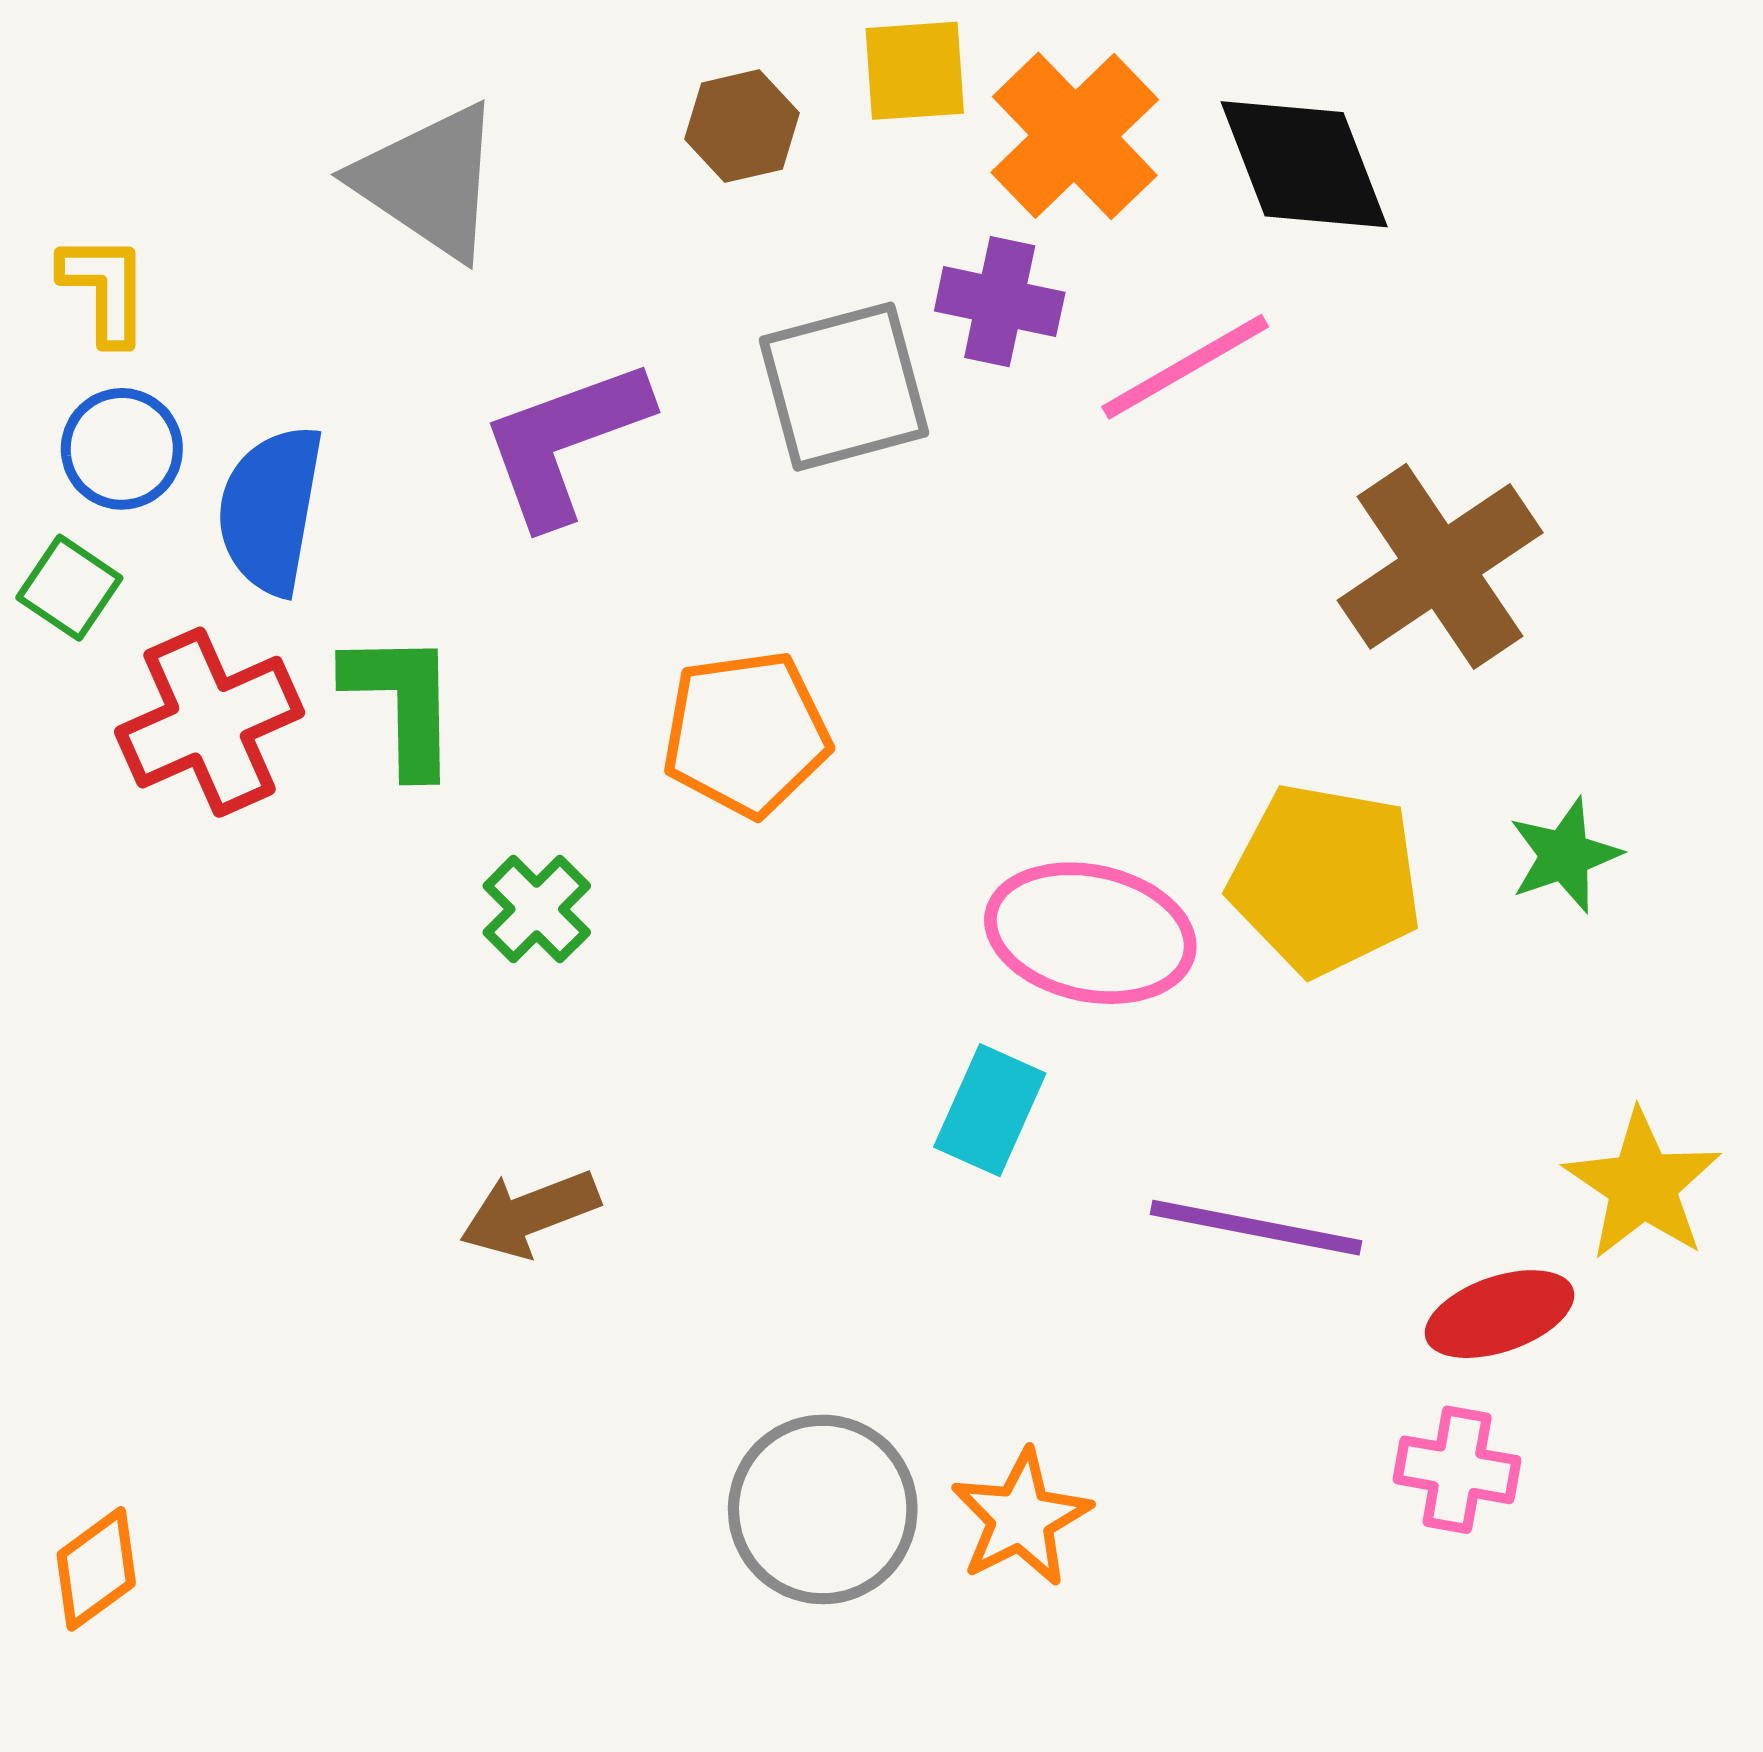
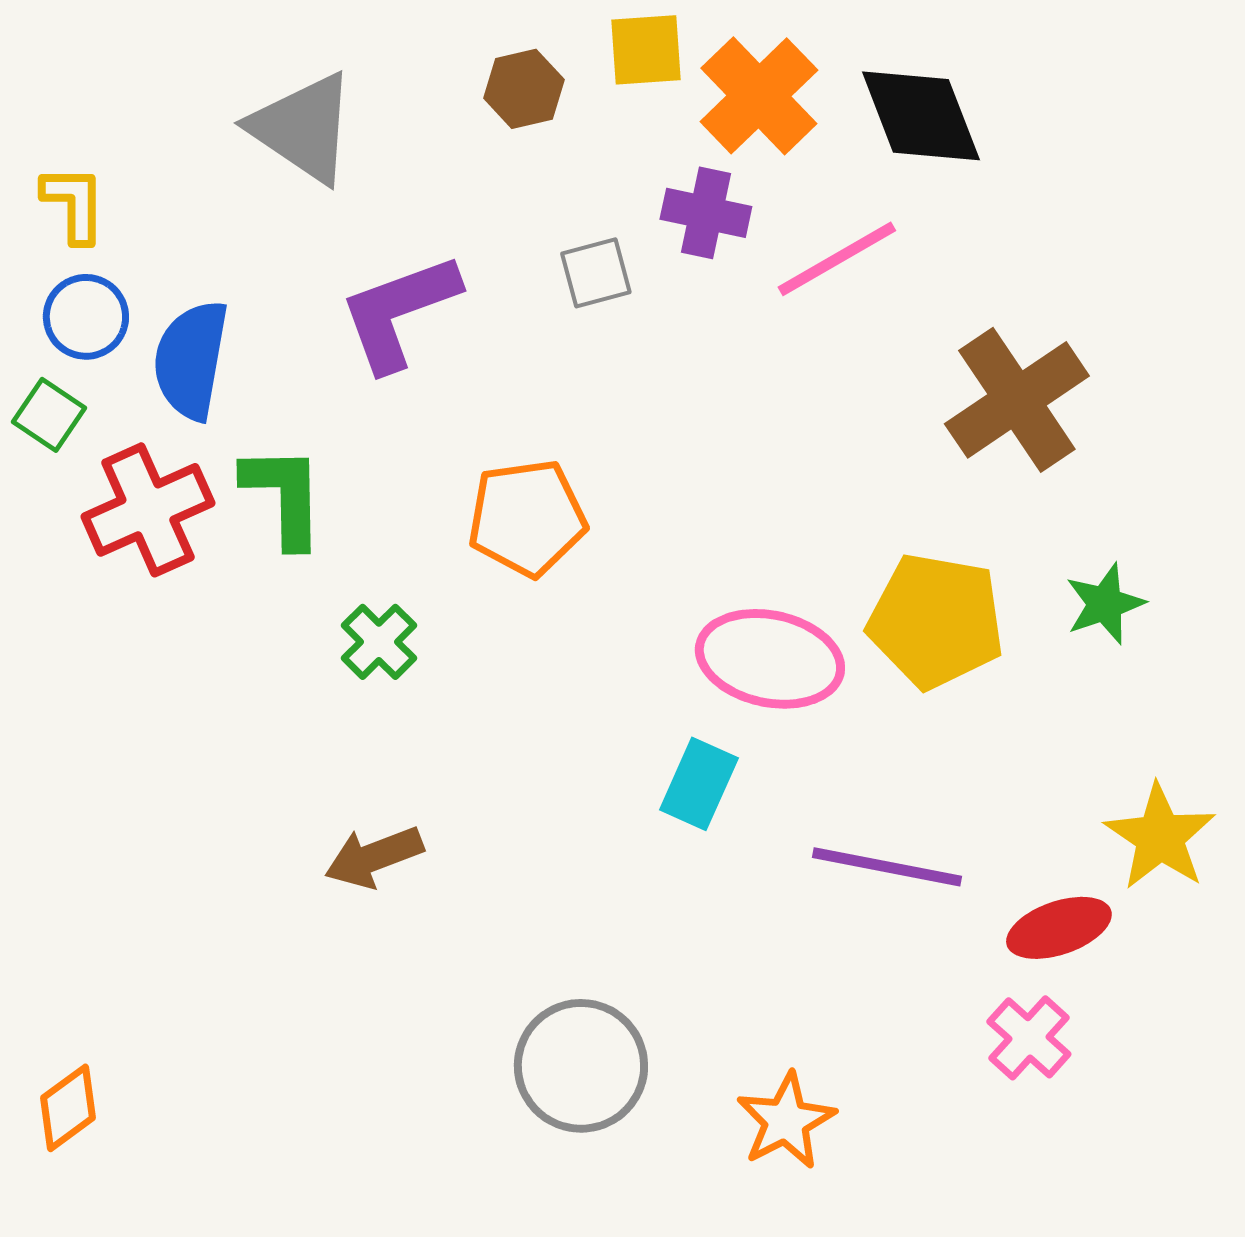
gray square: (844, 387) -> (596, 273), size x0.6
pink cross: (1457, 1470) -> (1029, 1038), turned 32
orange star: (1021, 1518) -> (786, 1121), moved

